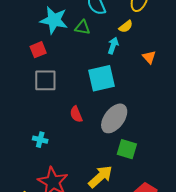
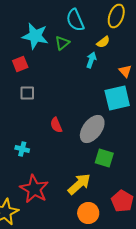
green triangle: (82, 28) -> (62, 43), turned -49
cyan square: (101, 78) -> (117, 98), moved
gray square: (45, 80) -> (27, 93), size x0.7

